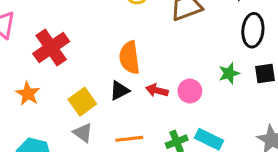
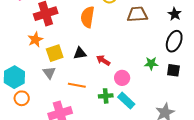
orange semicircle: (129, 58) -> (88, 17), moved
pink circle: (190, 91) -> (122, 78), moved
orange star: (28, 94) -> (35, 40), moved

